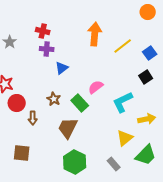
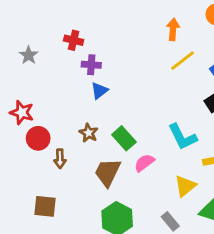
orange arrow: (95, 34) -> (173, 29), moved, size x0.7
purple cross: (47, 49) -> (91, 65), moved
pink semicircle: (96, 87) -> (144, 163), moved
cyan L-shape: (123, 102) -> (182, 137), turned -90

